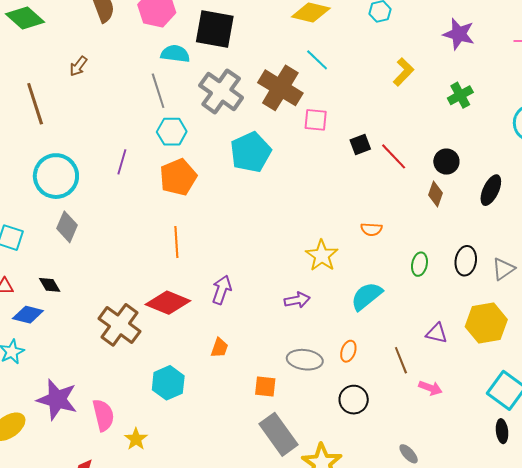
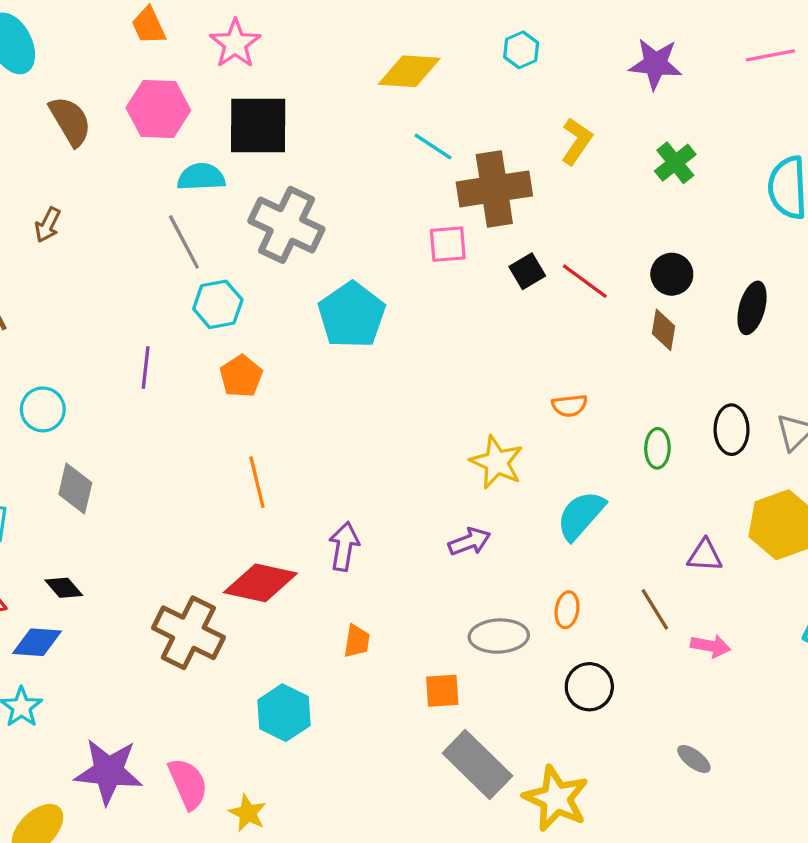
brown cross: (280, 88) -> (494, 189), moved, turned -30
cyan circle: (56, 176) -> (43, 409), size x0.6
orange pentagon: (178, 177) -> (241, 376), size x0.7

